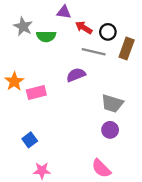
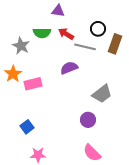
gray star: (23, 26) -> (21, 46), moved
red arrow: (84, 28) -> (66, 34), moved
gray trapezoid: (112, 103) -> (102, 94), turned -55
purple circle: (110, 130) -> (88, 120), moved

